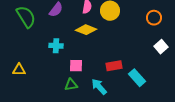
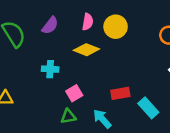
pink square: (76, 66) -> (74, 93), turned -32

